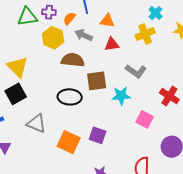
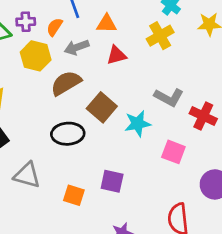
gray arrow: (84, 35) -> (77, 47), turned -36
brown semicircle: (73, 60) -> (66, 83), turned -30
gray L-shape: (136, 71) -> (169, 97), moved
brown square: (97, 81) -> (102, 107), turned -35
orange square: (69, 142) -> (74, 195), size x0.7

